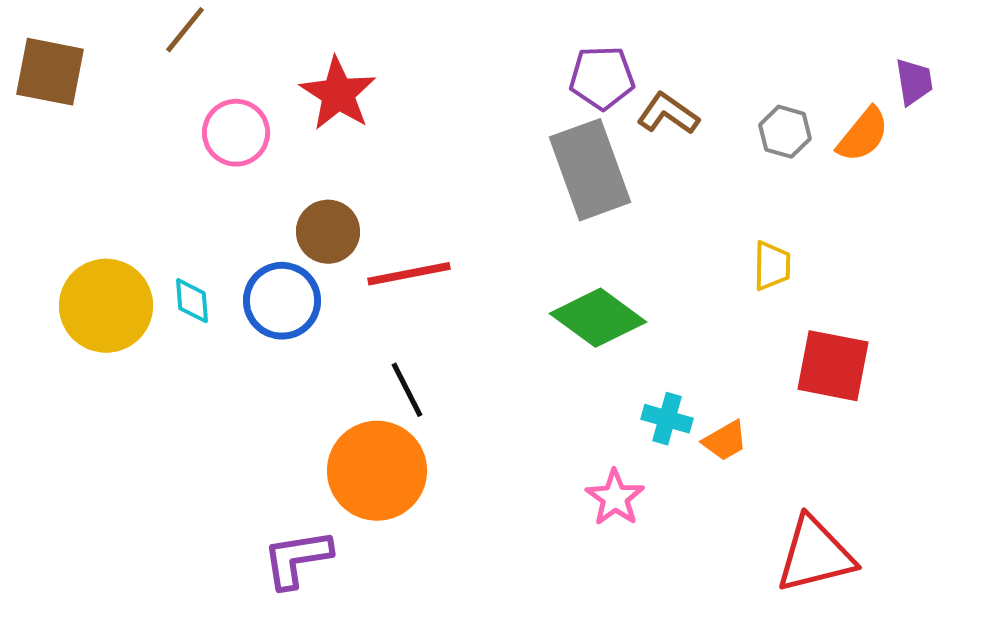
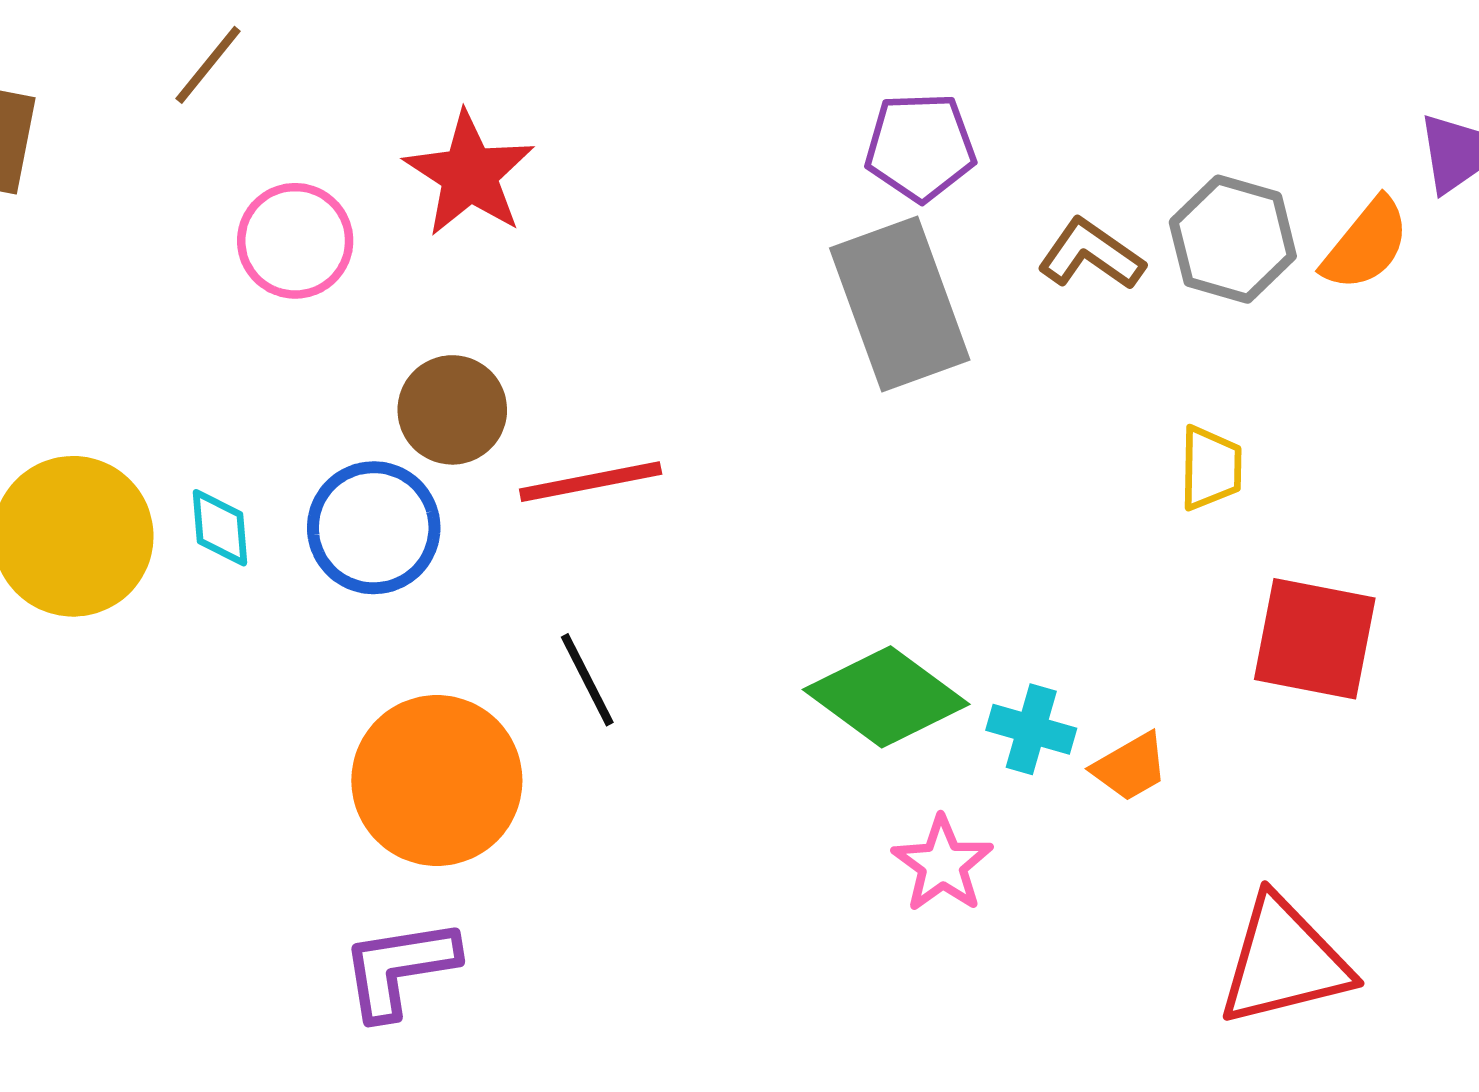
brown L-shape: (668, 114) -> (1091, 254), moved
gray hexagon: (785, 132) -> (1233, 239), size x1.4
green diamond: (598, 318) -> (886, 697), moved
orange circle: (377, 471) -> (437, 781), moved

